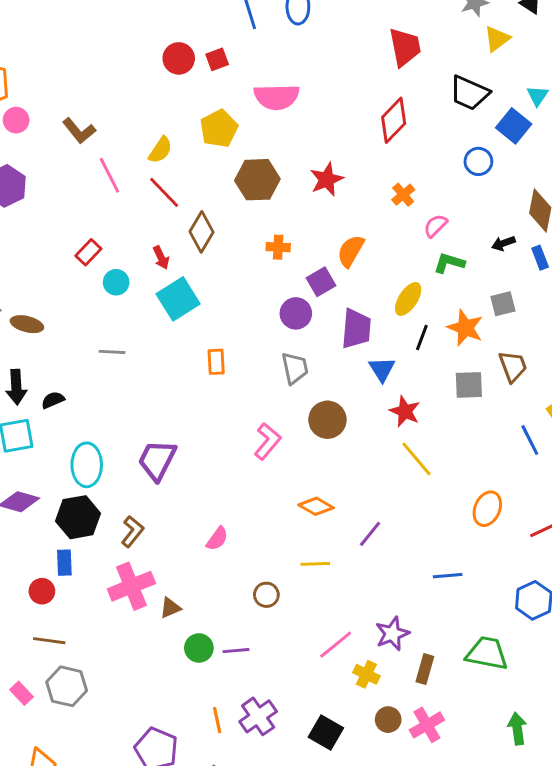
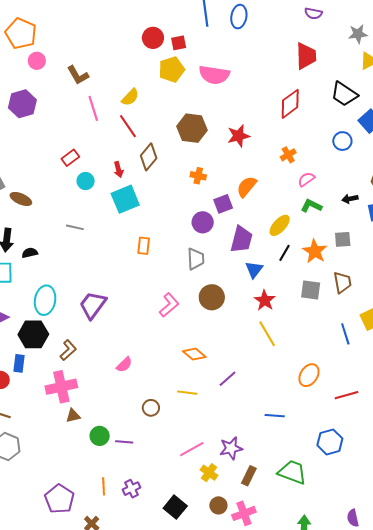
yellow pentagon: (219, 129) -> (172, 69), moved
brown triangle: (170, 608) -> (73, 416), moved
purple cross: (258, 716) -> (132, 489), size x0.7

